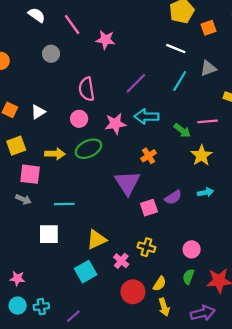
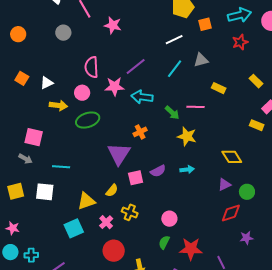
white line: (176, 49) -> (174, 40), turned -54
pink star: (115, 124) -> (114, 86), moved
yellow square: (16, 146) -> (16, 191), moved
yellow arrow: (55, 154) -> (58, 105), moved
yellow star: (201, 155) -> (187, 136), turned -30
yellow semicircle: (160, 284) -> (112, 190), moved

